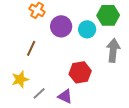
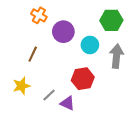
cyan circle: (87, 29) -> (90, 45), moved
gray line: (39, 93) -> (49, 95), moved

